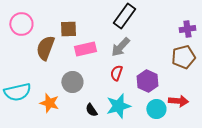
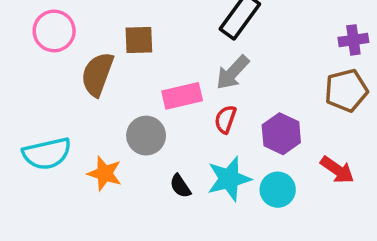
pink rectangle: (85, 49) -> (182, 96), moved
red arrow: (178, 101) -> (337, 170), turned 30
cyan circle: (156, 109) -> (278, 190), moved

